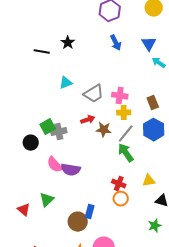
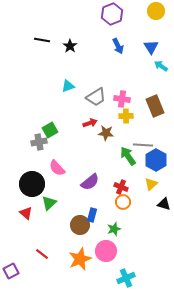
black line: (42, 52) -> (42, 40), moved
brown rectangle: (153, 103) -> (155, 106), size x1.5
blue hexagon: (154, 130) -> (156, 160), moved
gray cross: (59, 132) -> (39, 142), moved
gray line: (126, 134) -> (143, 145), moved, turned 54
black circle: (31, 143) -> (32, 184), moved, size x1.6
purple semicircle: (71, 170) -> (90, 182), moved, turned -48
yellow triangle: (149, 181) -> (151, 184), turned -32
green star: (155, 226) -> (114, 229), moved

